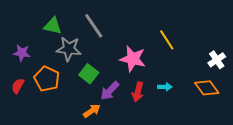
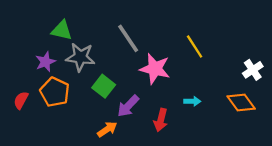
gray line: (94, 26) -> (128, 38), moved
purple star: (22, 53) -> (45, 62), moved, turned -30
red arrow: (138, 92) -> (161, 120), moved

